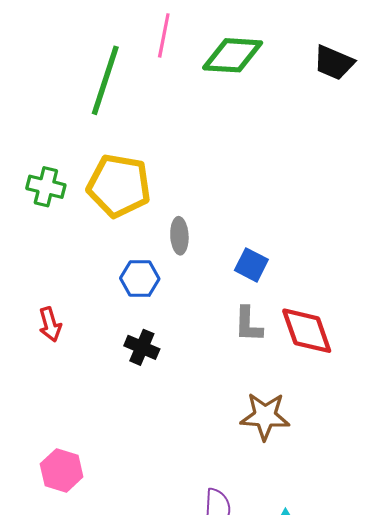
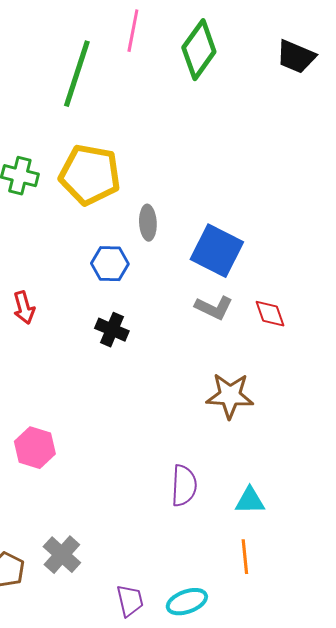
green diamond: (233, 55) -> (199, 50), turned -58
blue square: (251, 265) -> (217, 251), size x1.6
gray L-shape: (248, 324) -> (214, 308), turned -66
red diamond: (307, 331) -> (270, 314), size x0.6

